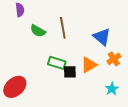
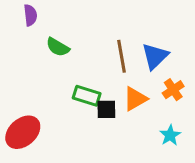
brown line: (63, 28) -> (122, 56), moved
blue triangle: (102, 37) -> (155, 56), turned 36

